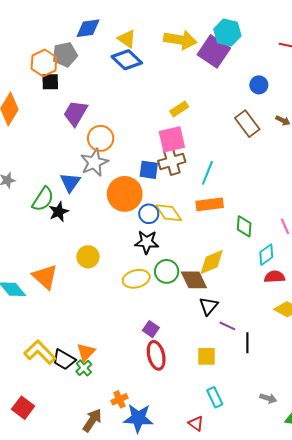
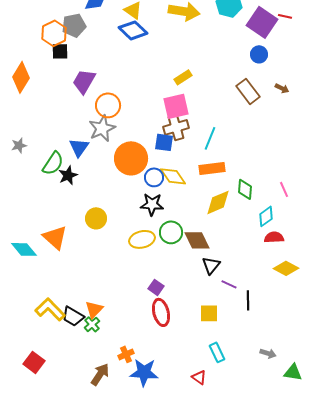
purple square: (214, 51) -> (262, 22), moved
blue square: (149, 170) -> (164, 142), moved
yellow diamond: (212, 262) -> (218, 202), moved

